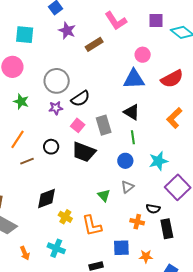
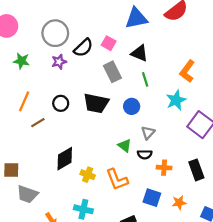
orange L-shape: (174, 118) -> (187, 71), moved
pink square: (78, 125) -> (109, 43), moved
blue circle: (125, 161) -> (132, 106), moved
black semicircle: (153, 209) -> (145, 154), moved
blue square: (121, 248) -> (152, 198), turned 30

